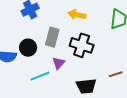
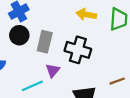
yellow arrow: (77, 15) -> (86, 14), moved
black circle: (28, 48) -> (19, 35), moved

